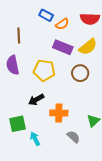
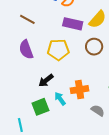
brown line: (19, 35) -> (27, 19), turned -49
black arrow: (36, 100) -> (46, 80), moved
cyan arrow: (35, 139) -> (60, 99), moved

